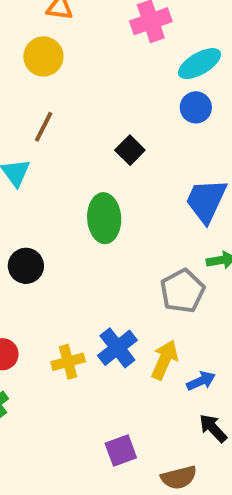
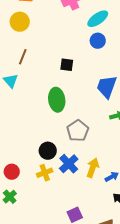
black square: (130, 150) -> (67, 65), turned -32
black circle: (26, 266) -> (48, 151), moved
gray pentagon: (182, 291) -> (78, 131), moved

